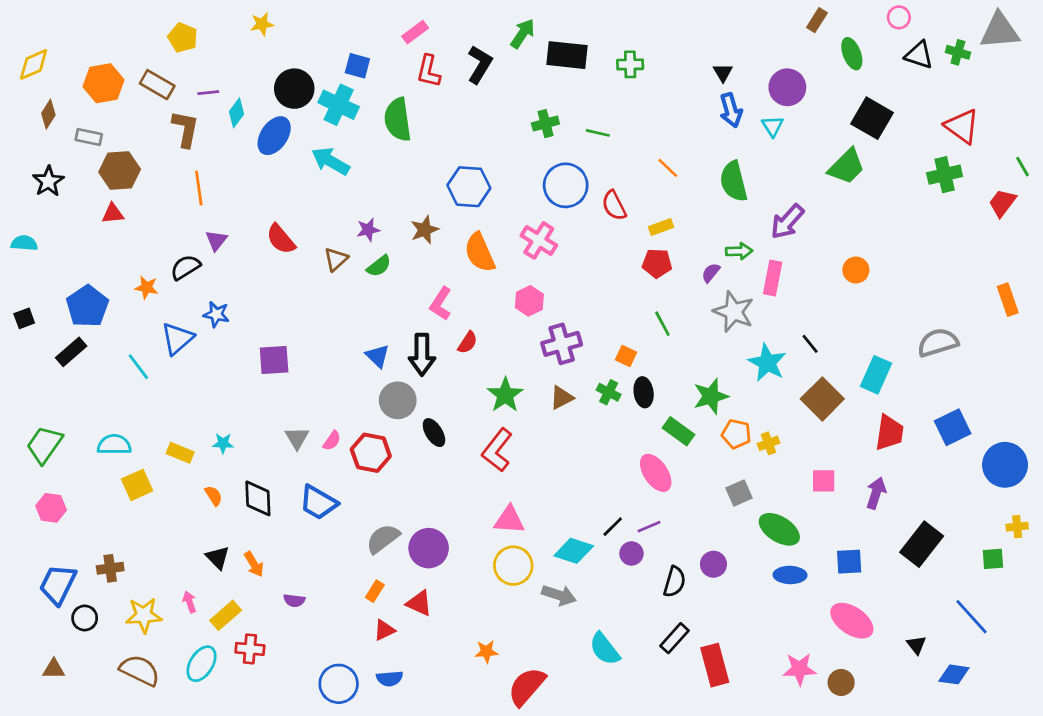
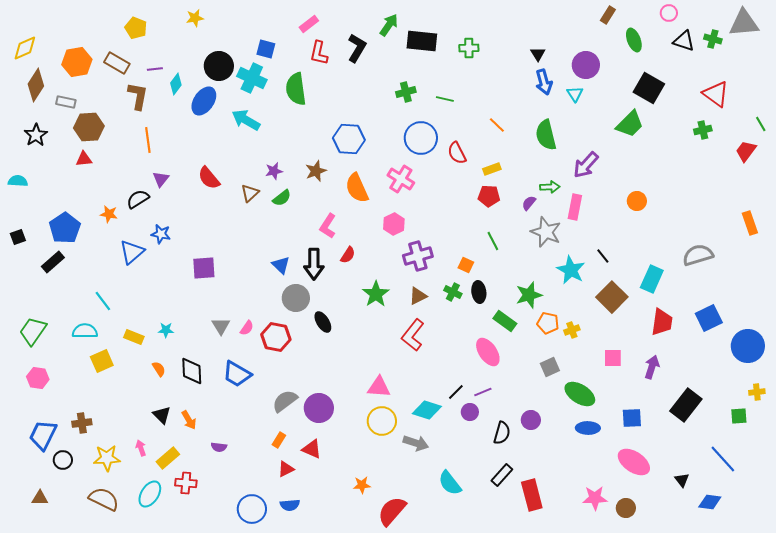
brown diamond: (48, 114) -> (36, 85), size x1.5
green cross: (945, 175) -> (703, 130), size x0.7
cyan line: (138, 367) -> (103, 301), moved
red L-shape: (497, 450) -> (413, 335), moved

